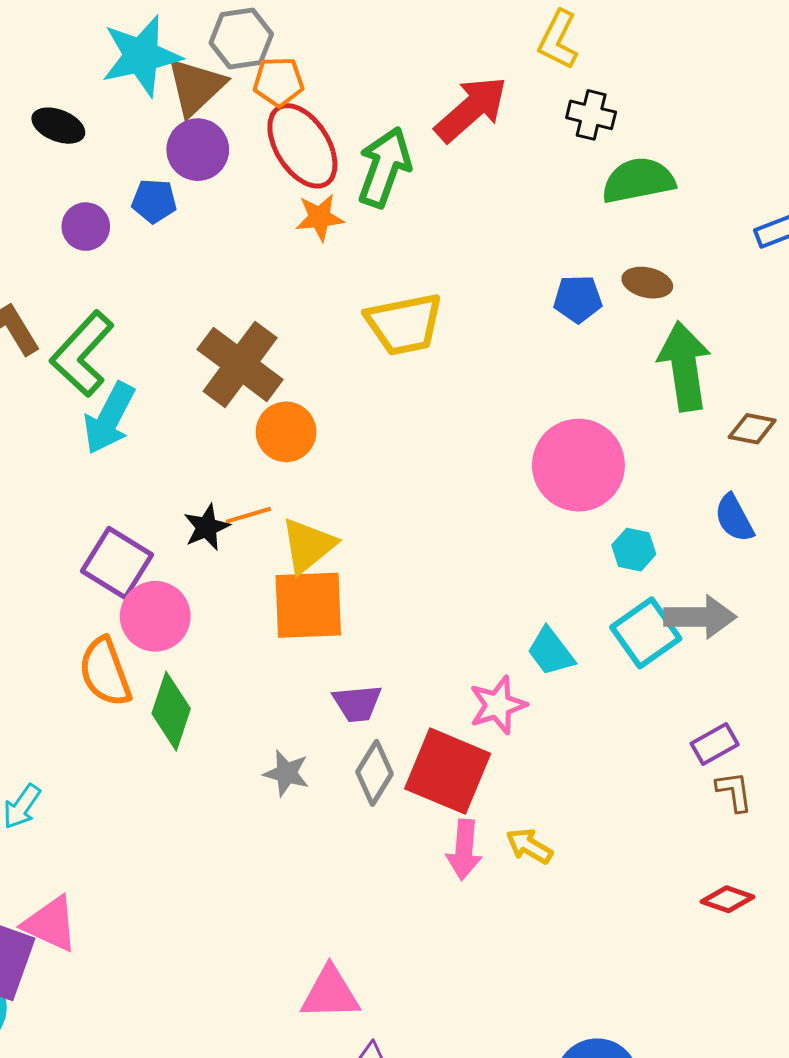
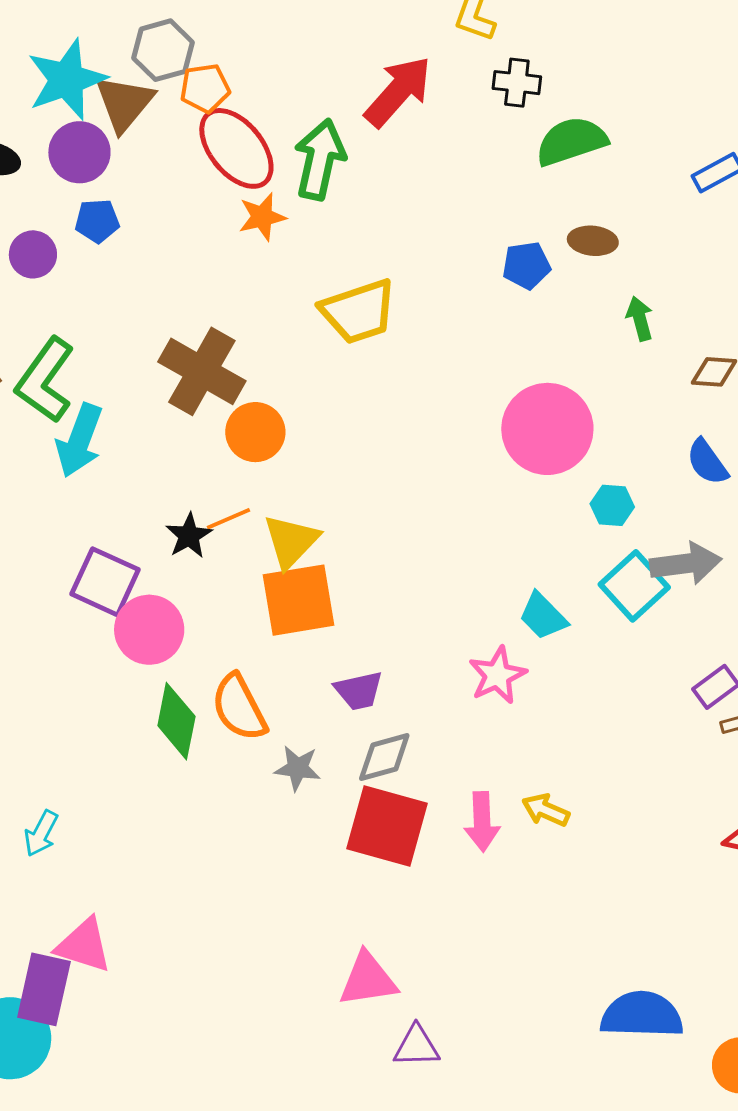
purple circle: (198, 150) -> (79, 152), moved
green arrow: (684, 366) -> (640, 319), size x0.5
orange semicircle: (105, 672) -> (239, 708), moved
red square: (448, 771) -> (387, 826), moved
gray diamond: (375, 773) -> (384, 757), turned 50

